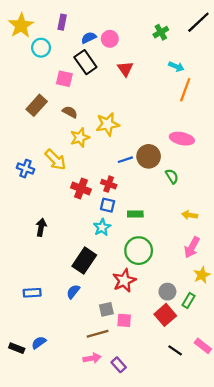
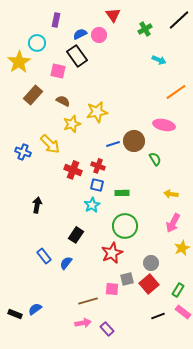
yellow star: (21, 26) -> (19, 62), moved
red triangle: (125, 69) -> (113, 15), moved
orange line: (185, 90) -> (176, 92), moved, turned 35
black rectangle: (84, 261) -> (76, 235), size x0.7
blue rectangle: (32, 293) -> (44, 256), moved, turned 56
green rectangle: (188, 300) -> (178, 290), moved
gray square: (106, 309) -> (127, 279), moved
black line: (175, 350) -> (158, 316), turned -56

